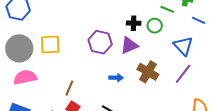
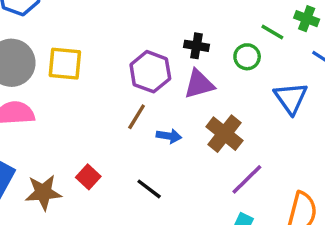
black cross: (134, 23) -> (196, 46), moved
purple line: (183, 74) -> (247, 179), moved
brown line: (69, 88) -> (137, 117), moved

